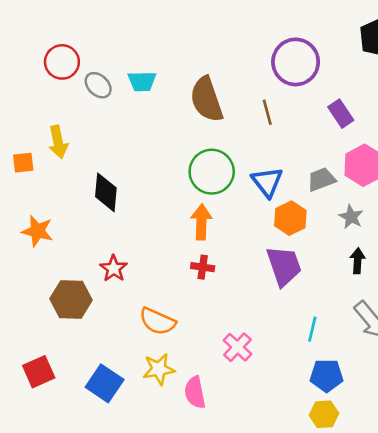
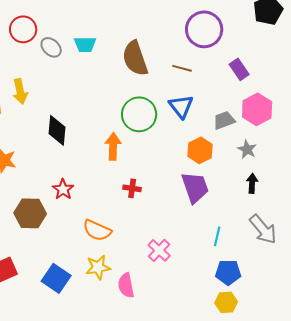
brown line: (267, 112) -> (182, 68), turned -60
blue triangle: (267, 182) -> (181, 106), moved
orange arrow: (201, 222) -> (113, 146), moved

